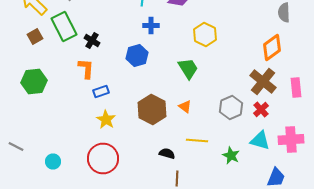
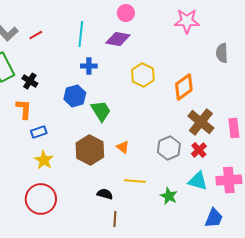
orange diamond: (272, 48) -> (184, 87), moved
green trapezoid: (188, 68) -> (101, 111), moved

